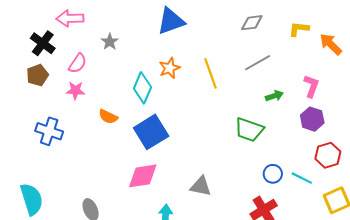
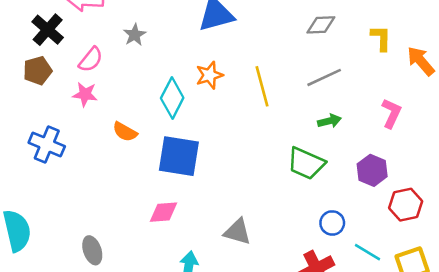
yellow L-shape: (299, 29) -> (381, 38), turned 80
green arrow: (274, 96) -> (329, 121), moved
purple hexagon: (312, 119) -> (372, 170), moved
blue square: (151, 132) -> (179, 156), turned 36
pink diamond: (143, 176) -> (163, 212), size x0.7
cyan line: (302, 178) -> (368, 252), moved

